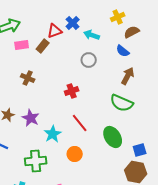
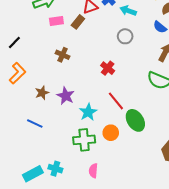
red cross: (72, 91) -> (108, 68), turned -32
green ellipse: (113, 137) -> (135, 120), moved
green cross: (36, 161) -> (84, 140), moved

